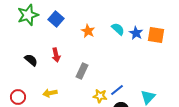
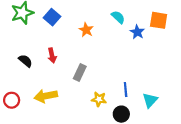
cyan semicircle: (118, 29) -> (118, 17), moved
orange square: (156, 35) -> (159, 20), moved
blue line: (117, 90) -> (126, 90), moved, turned -56
yellow arrow: (50, 93) -> (46, 96), size x1.5

